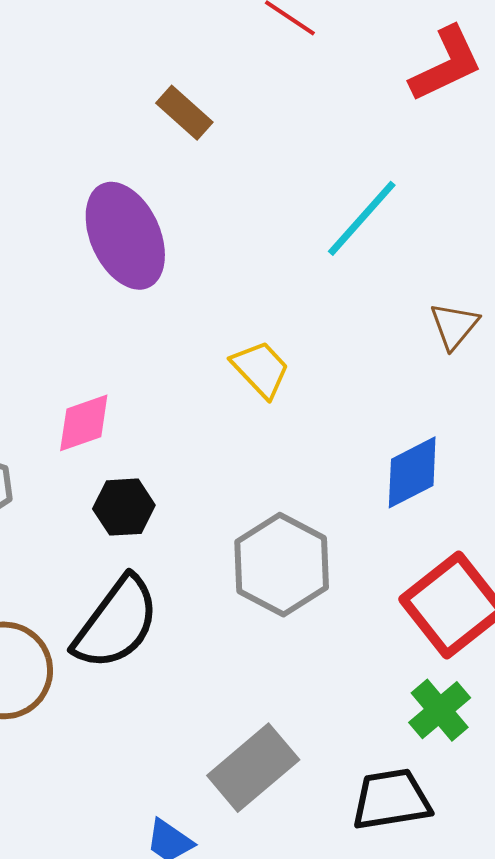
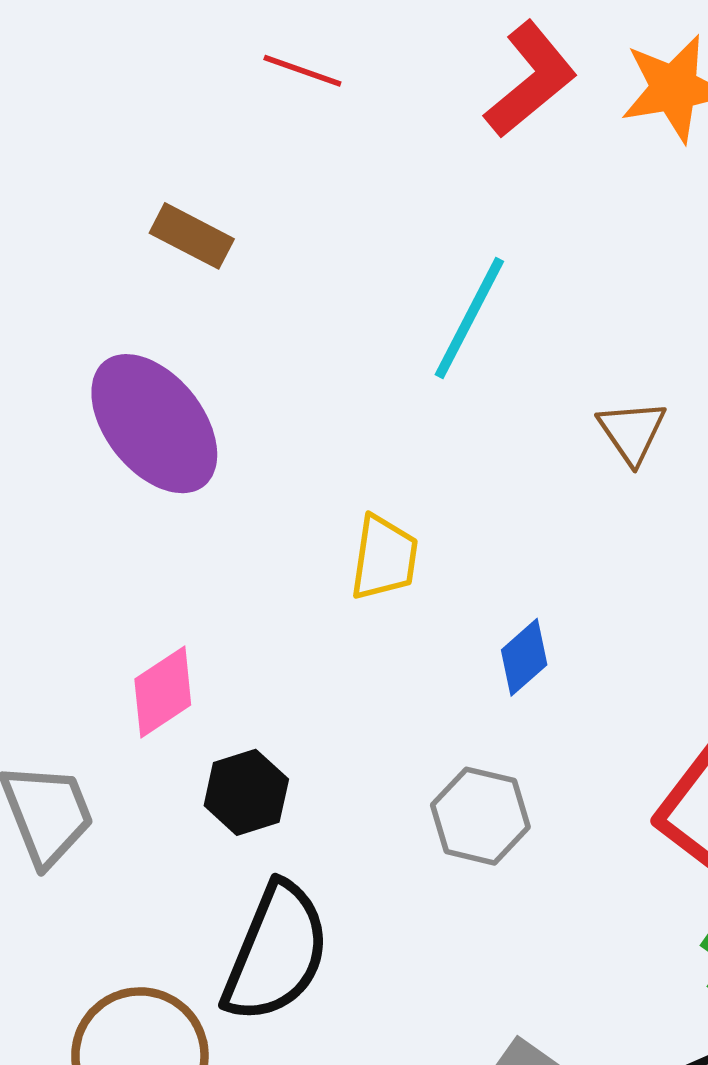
yellow trapezoid: (261, 369) -> (384, 558), turned 66
blue diamond: (412, 472) -> (524, 657), moved, size x0.7
gray hexagon: (282, 565) -> (480, 816), size x0.7

